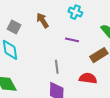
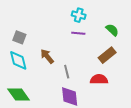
brown arrow: (43, 20) -> (47, 56), moved
purple line: (72, 40) -> (78, 33), moved

